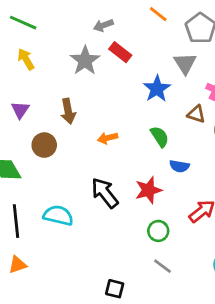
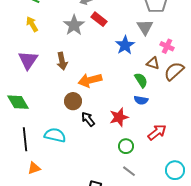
purple triangle: (20, 110) -> (28, 60), size x1.5
green semicircle: (160, 137) -> (141, 80), moved
orange arrow: (108, 138) -> (90, 80), size x1.6
brown circle: (44, 145) -> (73, 101), moved
black arrow: (105, 193) -> (88, 119), size x0.7
orange triangle: (17, 265) -> (34, 168), moved

